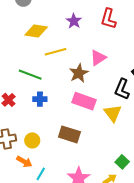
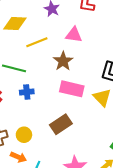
pink triangle: (98, 58) -> (74, 35), moved, turned 48
brown rectangle: (69, 134) -> (61, 124), turned -45

